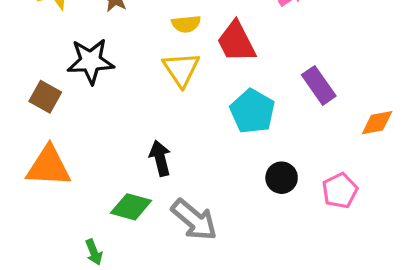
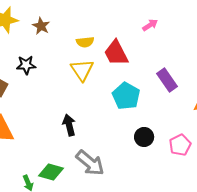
black star: (91, 61) -> (26, 65), size x0.7
green diamond: (131, 207) -> (51, 172), moved

